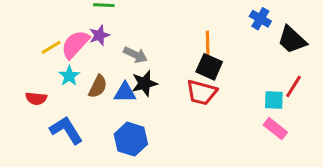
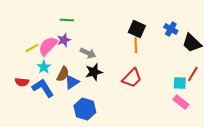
black square: (209, 67) -> (137, 29), moved
blue triangle: (125, 92) -> (72, 82), moved, turned -35
red trapezoid: (202, 92) -> (132, 78), turned -60
blue L-shape: (66, 130) -> (43, 88), moved

